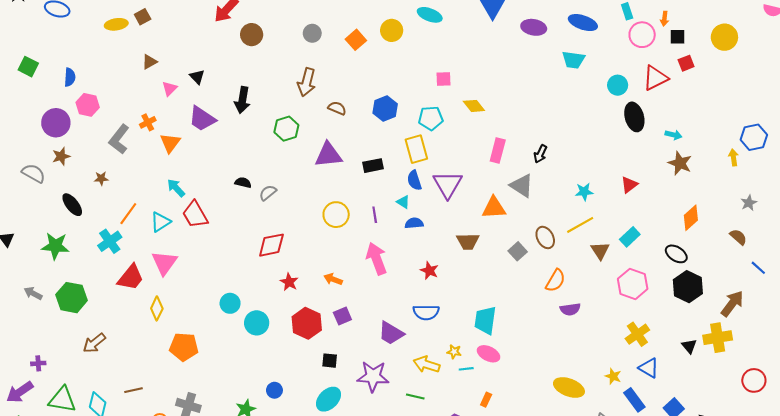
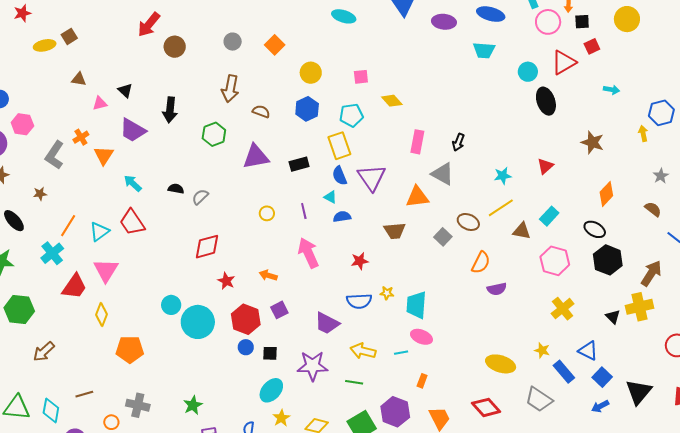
yellow circle: (392, 30) -> (311, 73), moved
brown triangle: (150, 62) -> (79, 79), turned 42
pink triangle: (170, 89) -> (100, 103), turned 35
cyan arrow: (674, 135) -> (612, 90), moved
cyan arrow: (176, 188) -> (133, 183), moved
yellow circle: (336, 215) -> (267, 213), size x0.6
brown ellipse: (545, 237) -> (468, 222), turned -35
brown triangle: (600, 251) -> (522, 231), turned -42
red star: (429, 271) -> (360, 261), turned -30
cyan circle: (257, 323) -> (198, 322), size x1.4
yellow star: (454, 352) -> (387, 293), moved
blue triangle: (649, 368) -> (588, 351), moved
blue circle: (274, 390) -> (246, 347), moved

